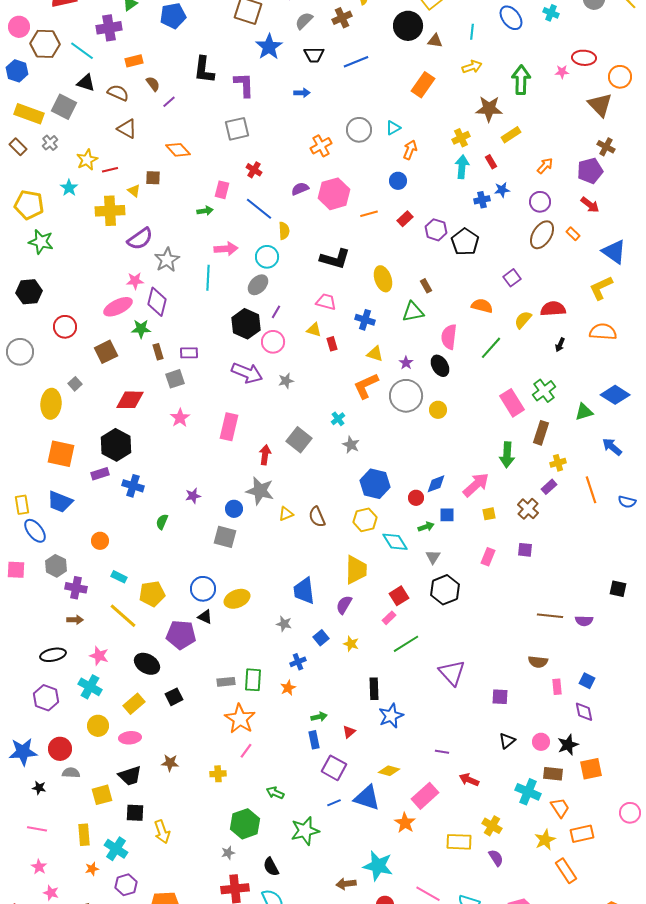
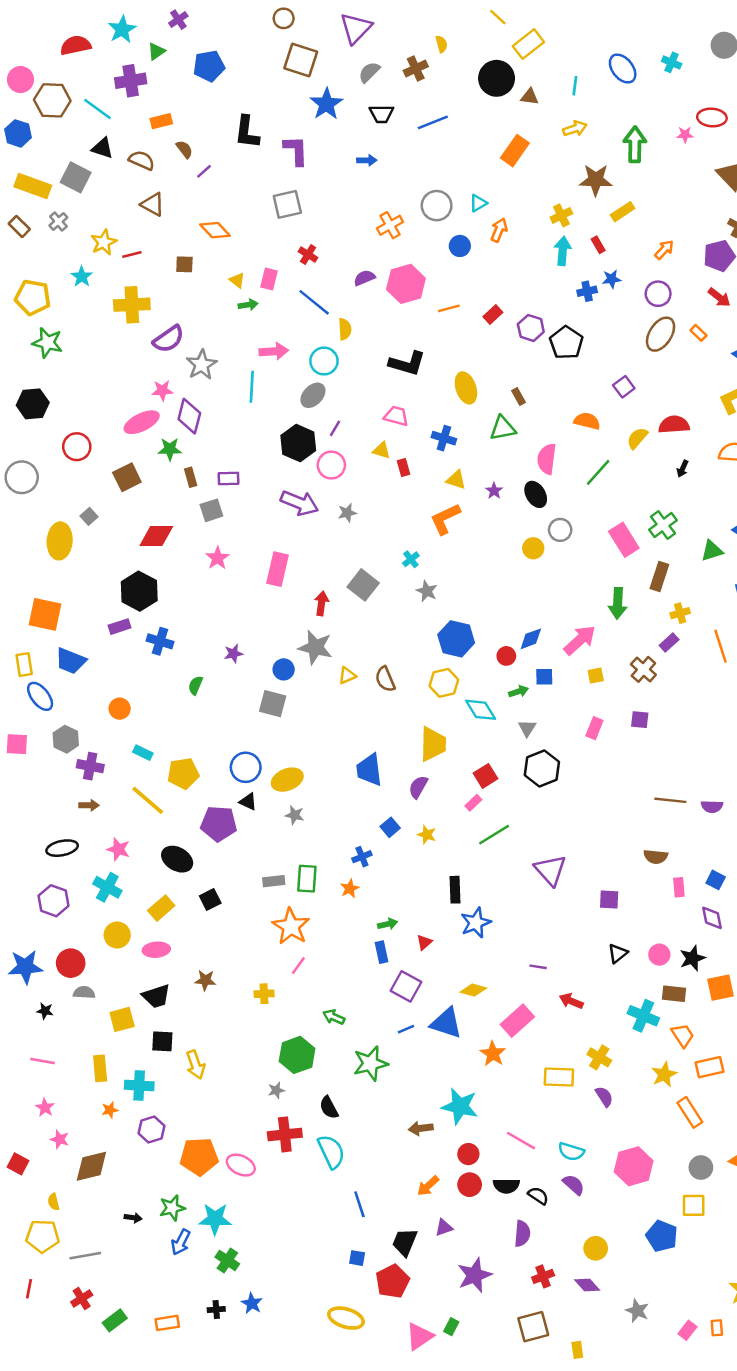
blue circle: (398, 181) -> (460, 246), moved
yellow triangle: (134, 191) -> (237, 280), moved
gray circle: (406, 396) -> (560, 530), moved, size x0.6
orange square: (61, 454) -> (45, 614), moved
gray star: (284, 624) -> (295, 815), moved
cyan cross: (116, 849) -> (139, 1086), turned -30

